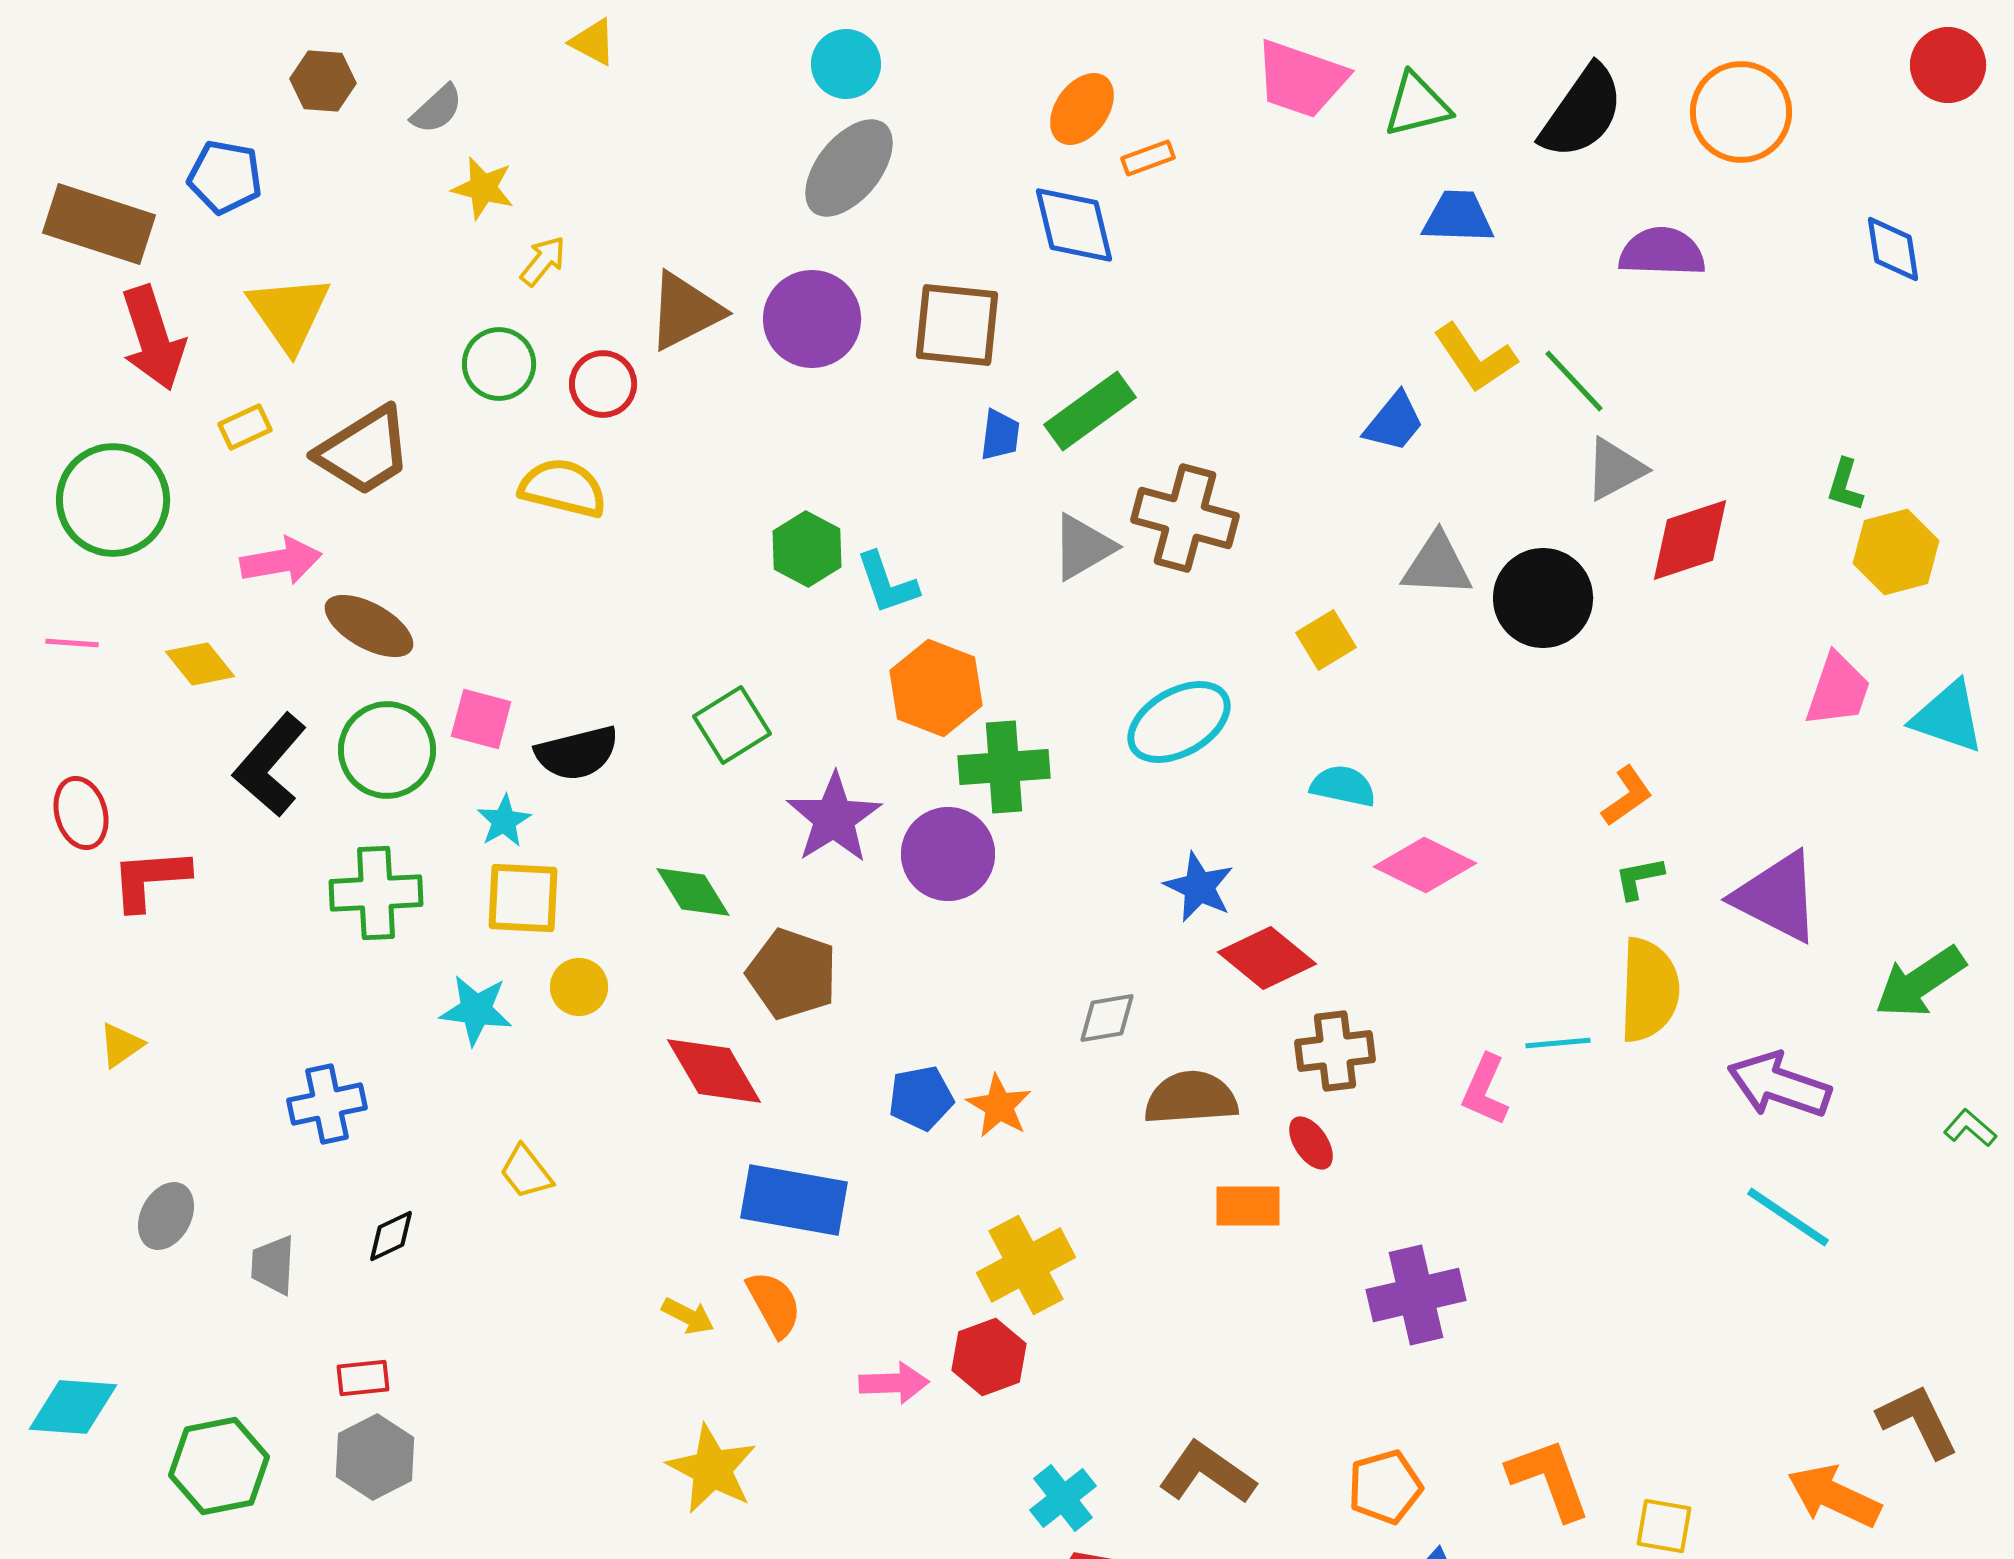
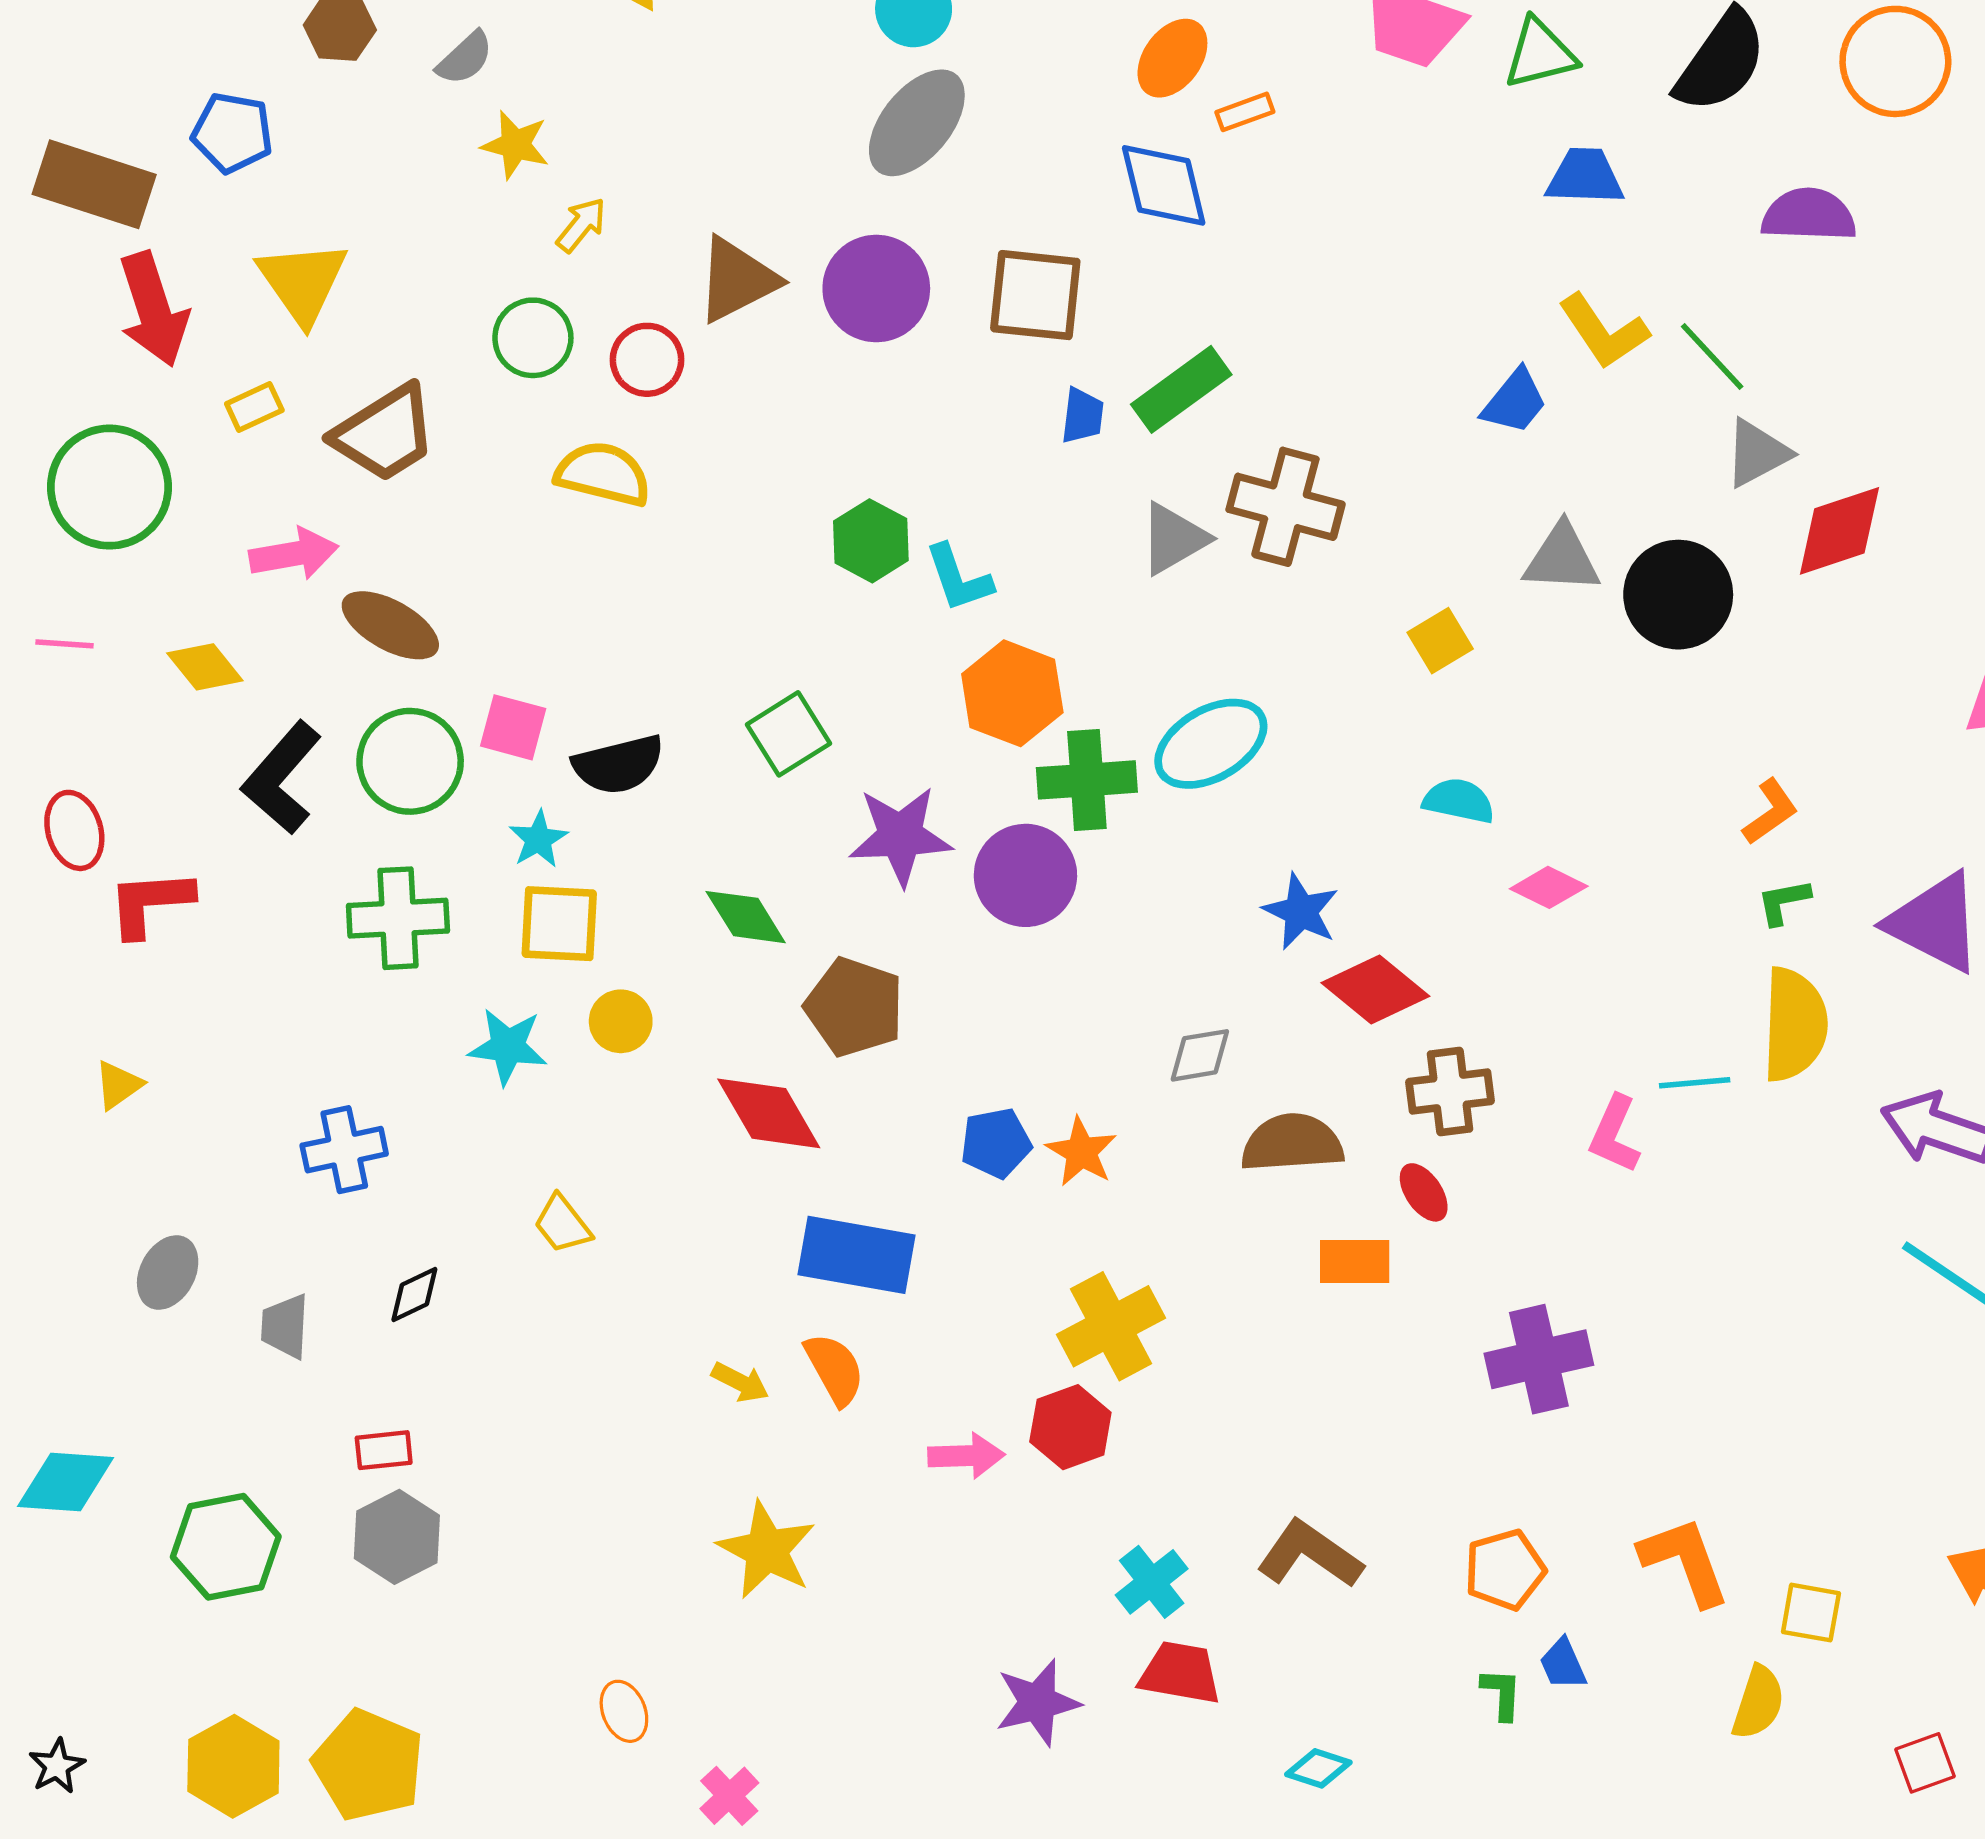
cyan ellipse: (1179, 722) -> (1211, 744), moved
purple star: (834, 818) -> (900, 836), turned 30
pink diamond: (1425, 865) -> (1549, 887), size x0.7

